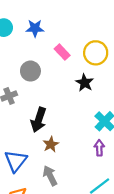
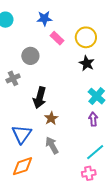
blue star: (35, 28) -> (44, 18), moved
black star: (85, 83) -> (87, 63), moved

